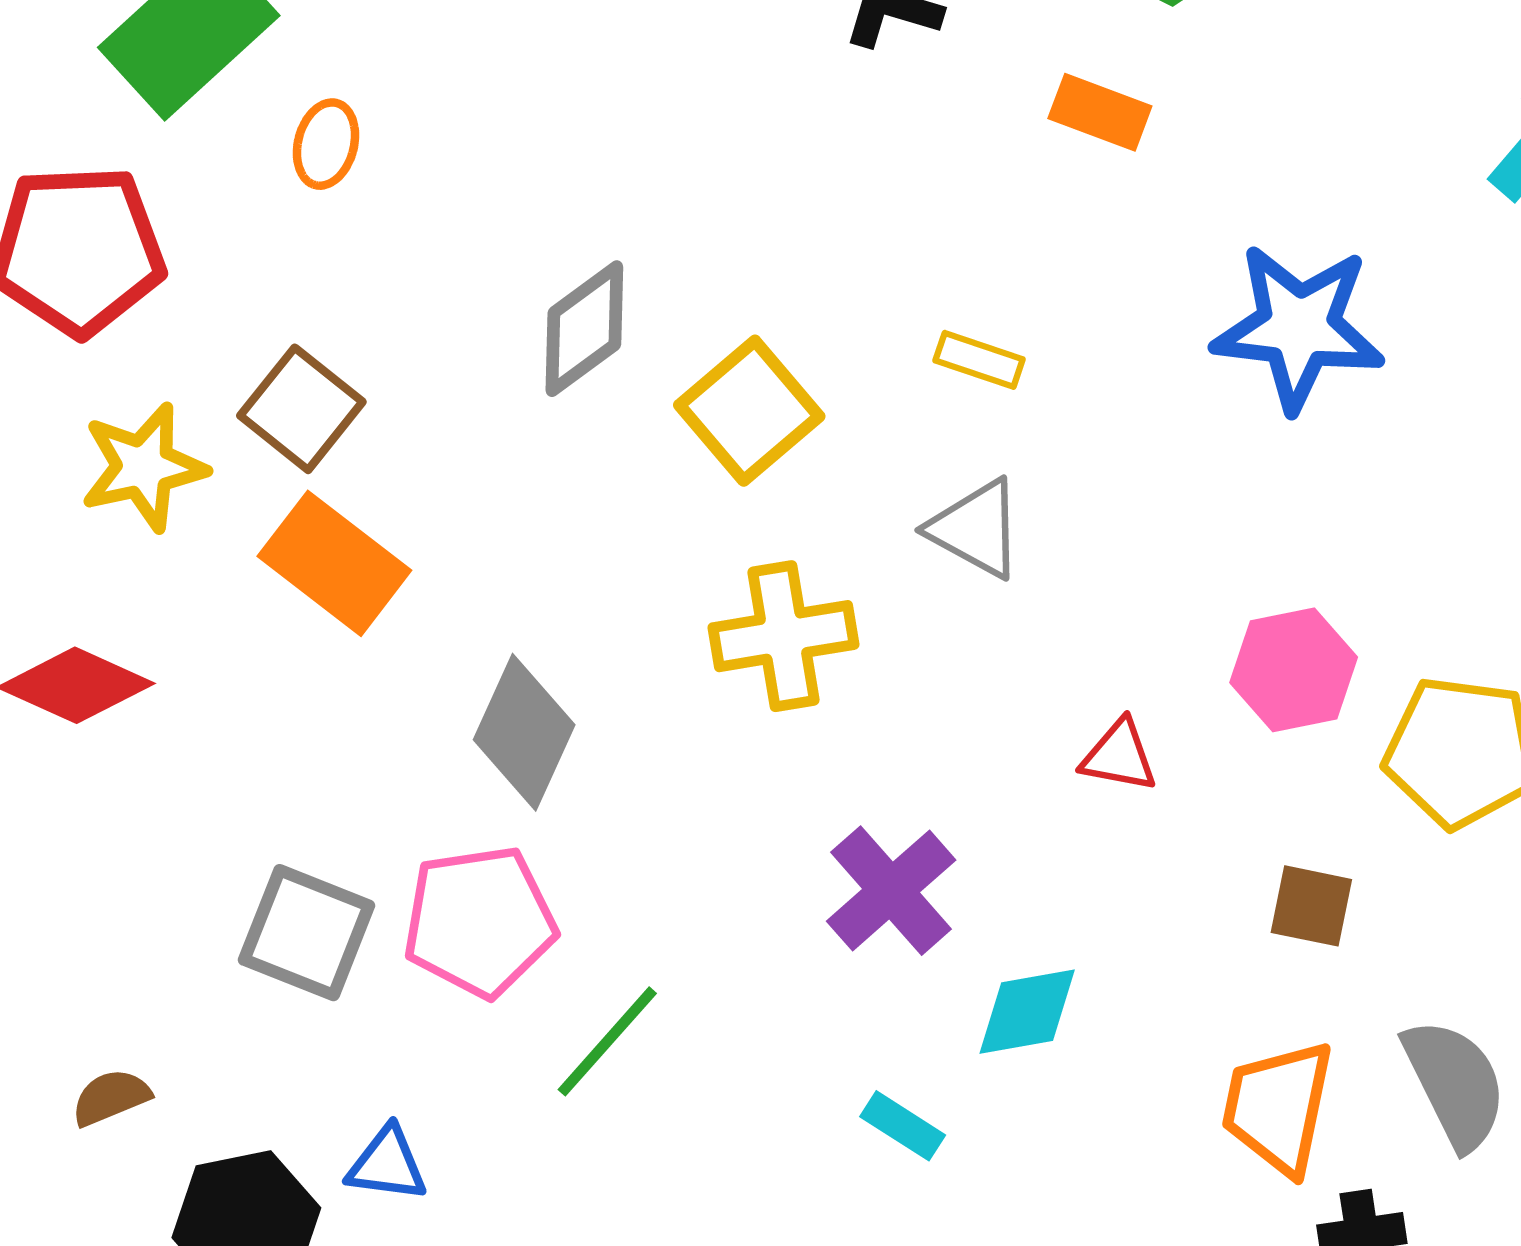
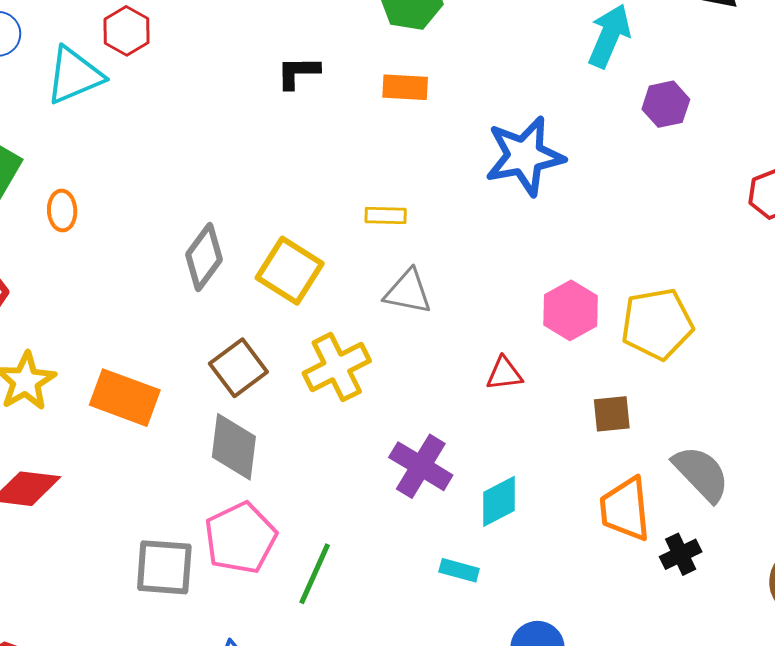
brown square: (301, 409) -> (238, 368), moved, turned 32

